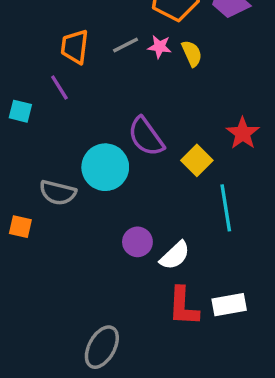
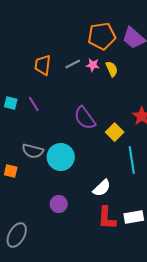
purple line: (59, 87) -> (34, 104), moved
cyan circle: (105, 167) -> (61, 157), moved
purple circle: (137, 242) -> (59, 204), moved
gray ellipse: (102, 347) -> (17, 235), moved

